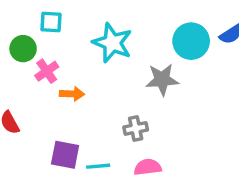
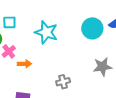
gray star: (162, 80) -> (102, 67), moved

